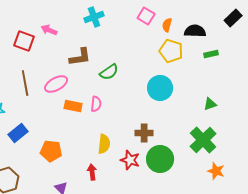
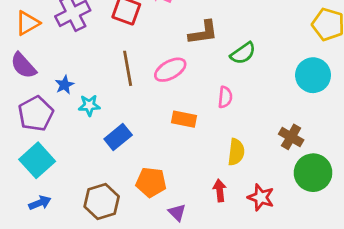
orange rectangle: (73, 106) -> (184, 119), moved
brown cross: (144, 133) -> (291, 137), turned 30
orange pentagon: (51, 151) -> (151, 182), moved
red star: (130, 160) -> (261, 197), moved

